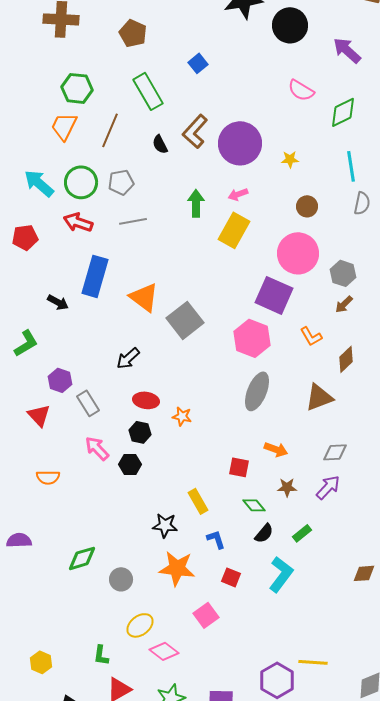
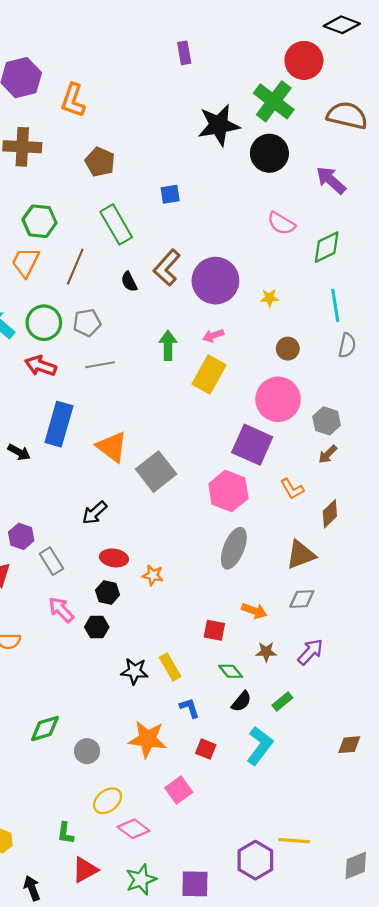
blue square: (198, 63) -> (170, 194), turned 30
gray diamond: (335, 452) -> (302, 599), moved
black star: (165, 525) -> (135, 671), moved

